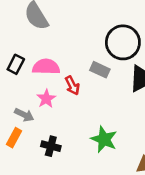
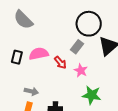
gray rectangle: (100, 70) -> (77, 47), turned -64
pink star: (46, 99) -> (81, 70), moved

